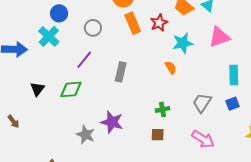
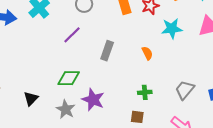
orange semicircle: (171, 67) -> (147, 53), moved
black triangle: (37, 89) -> (31, 99), moved
green diamond: (71, 89) -> (69, 78), moved

